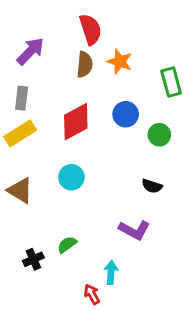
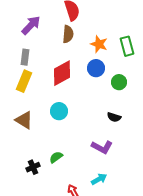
orange star: (120, 62) -> (99, 44), moved
yellow rectangle: (20, 133) -> (24, 81), turned -35
cyan arrow: (111, 272) -> (99, 179), moved, turned 56

